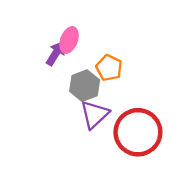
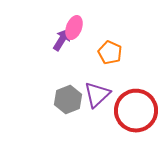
gray hexagon: (85, 86) -> (68, 100), moved

